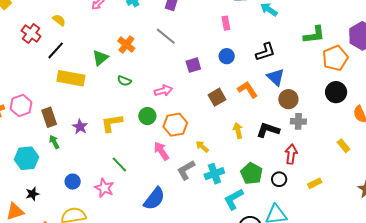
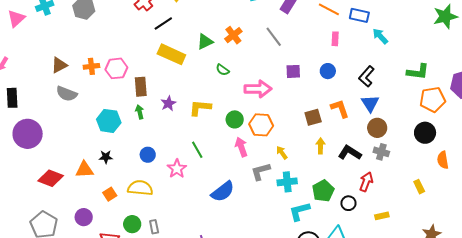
black L-shape: (265, 52) -> (366, 76), turned 135
pink arrow: (163, 91) -> (258, 89), size x1.5
brown square: (217, 97) -> (313, 117), moved
green circle: (147, 116) -> (235, 119), moved

